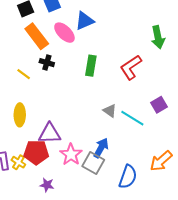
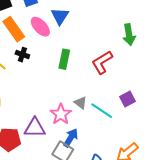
blue triangle: (85, 21) -> (60, 16), turned -36
purple triangle: (50, 133) -> (35, 128), moved
pink star: (71, 155) -> (61, 114), moved

